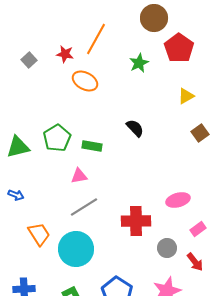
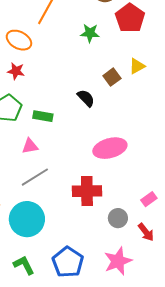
red star: (65, 54) -> (16, 71), moved
green star: (139, 63) -> (90, 33), turned 30
orange ellipse: (85, 81) -> (19, 40), moved
brown square: (200, 133) -> (112, 77), moved
pink ellipse: (178, 200) -> (110, 148), moved, size x1.4

